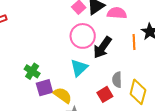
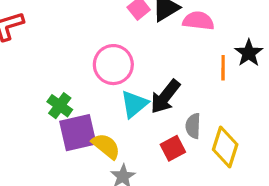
pink circle: (83, 36) -> (113, 65), moved
black arrow: (102, 47) -> (165, 97), moved
purple square: (44, 88) -> (78, 133), size x1.4

